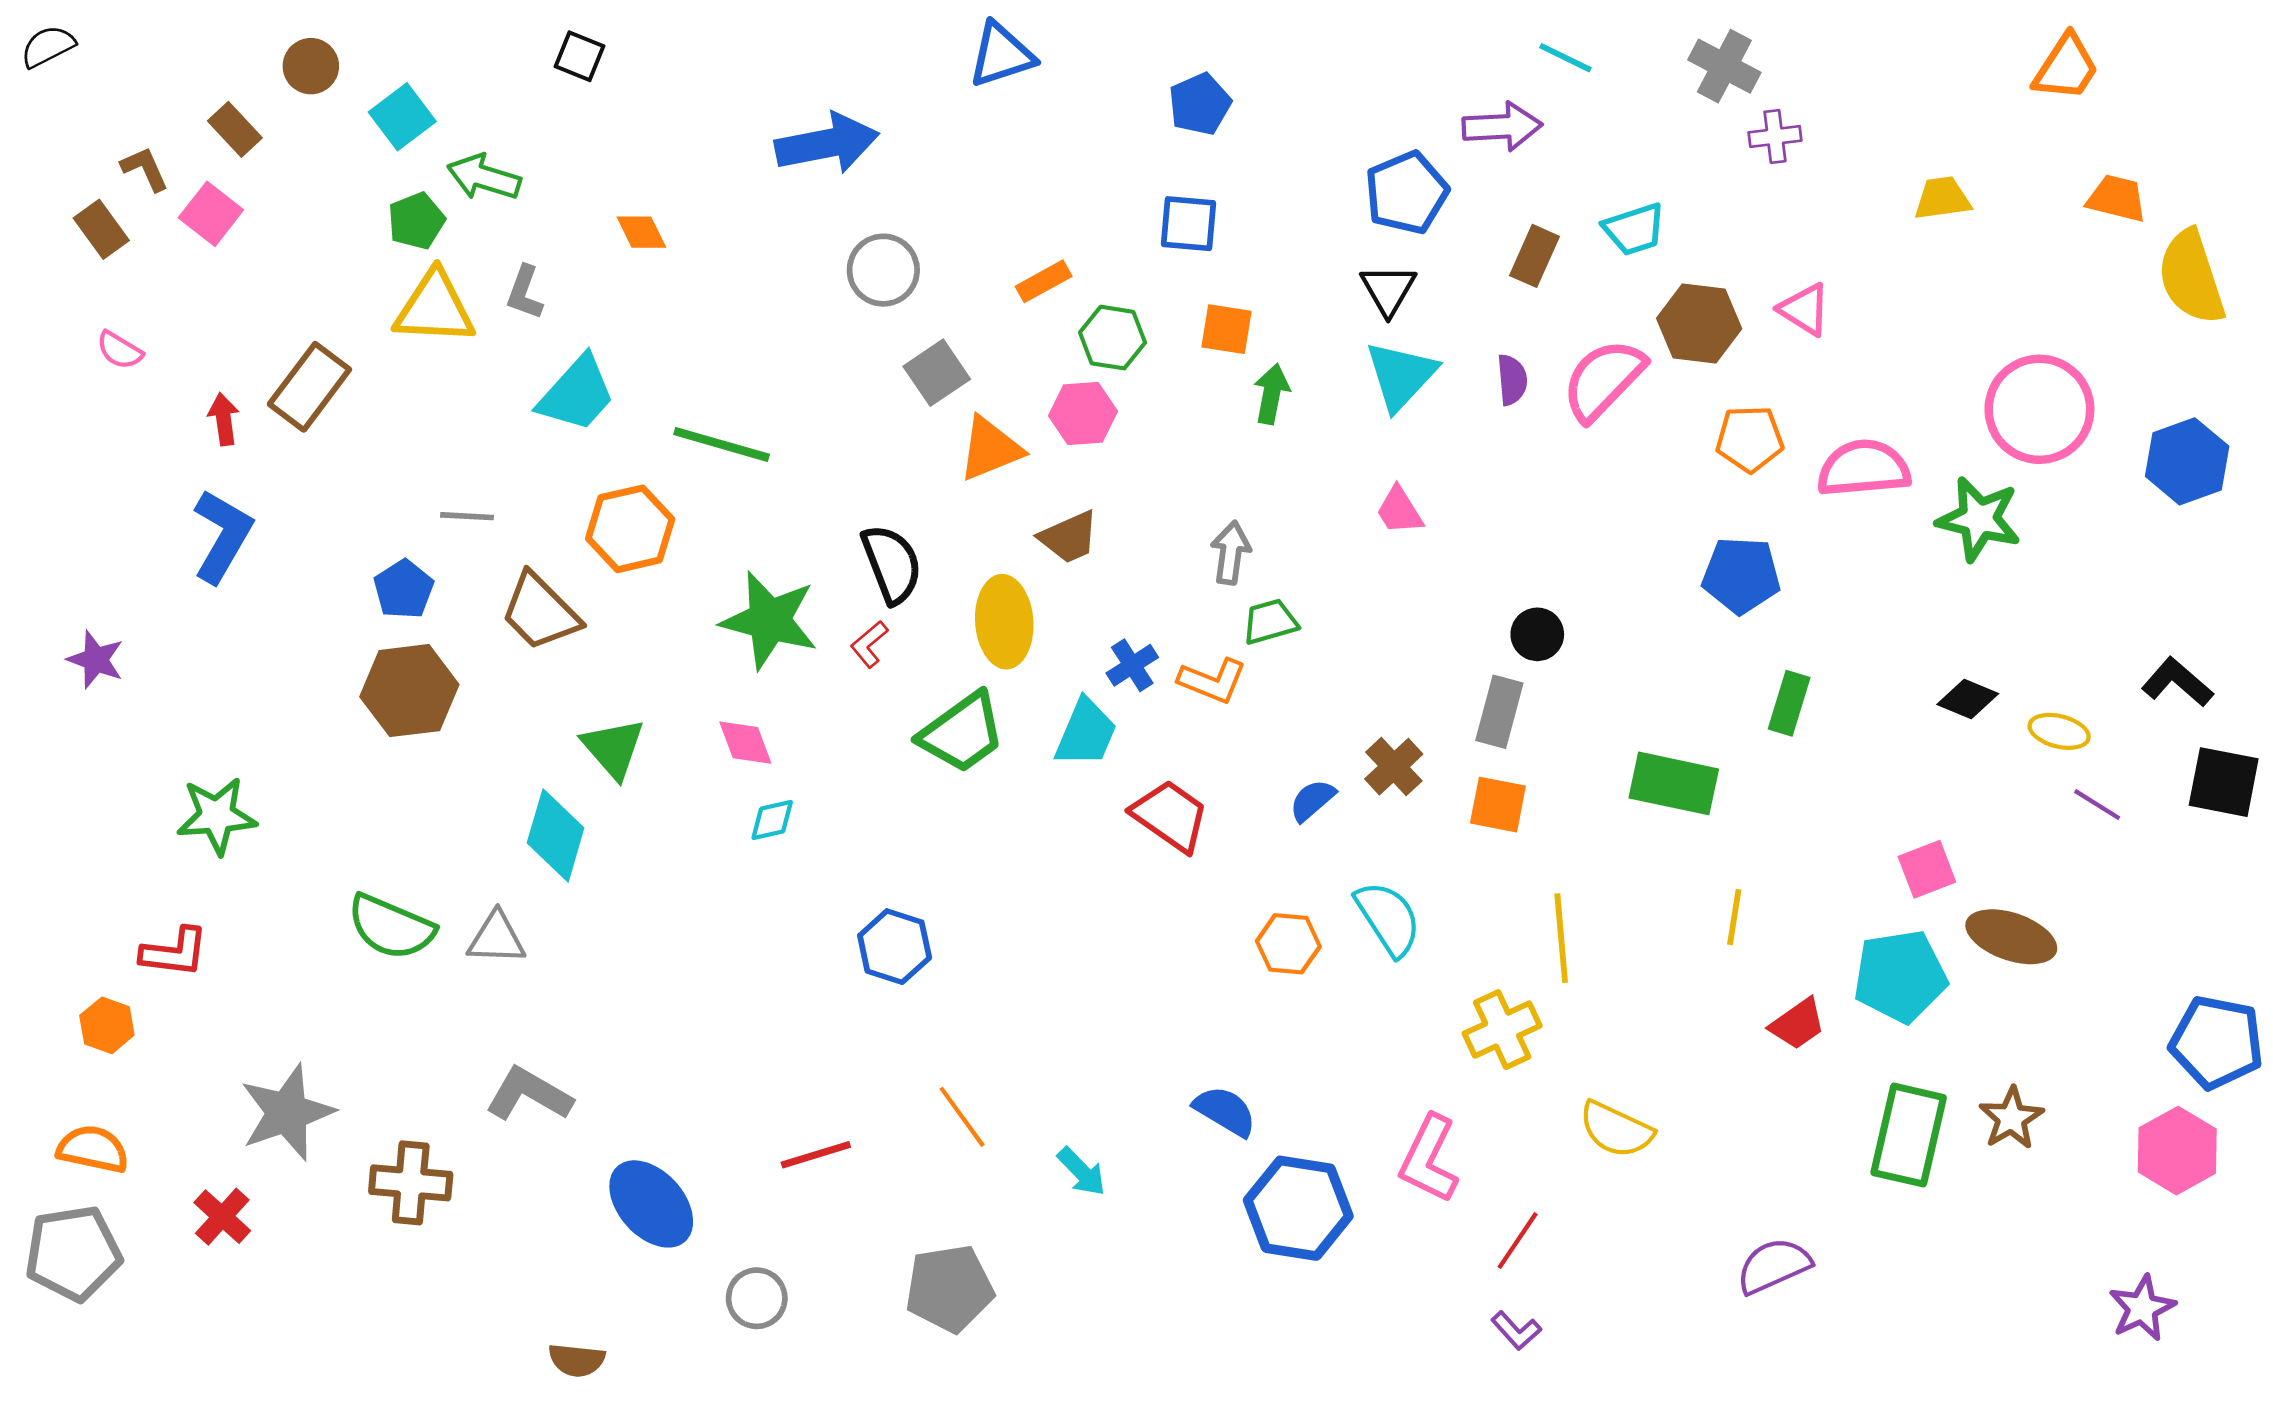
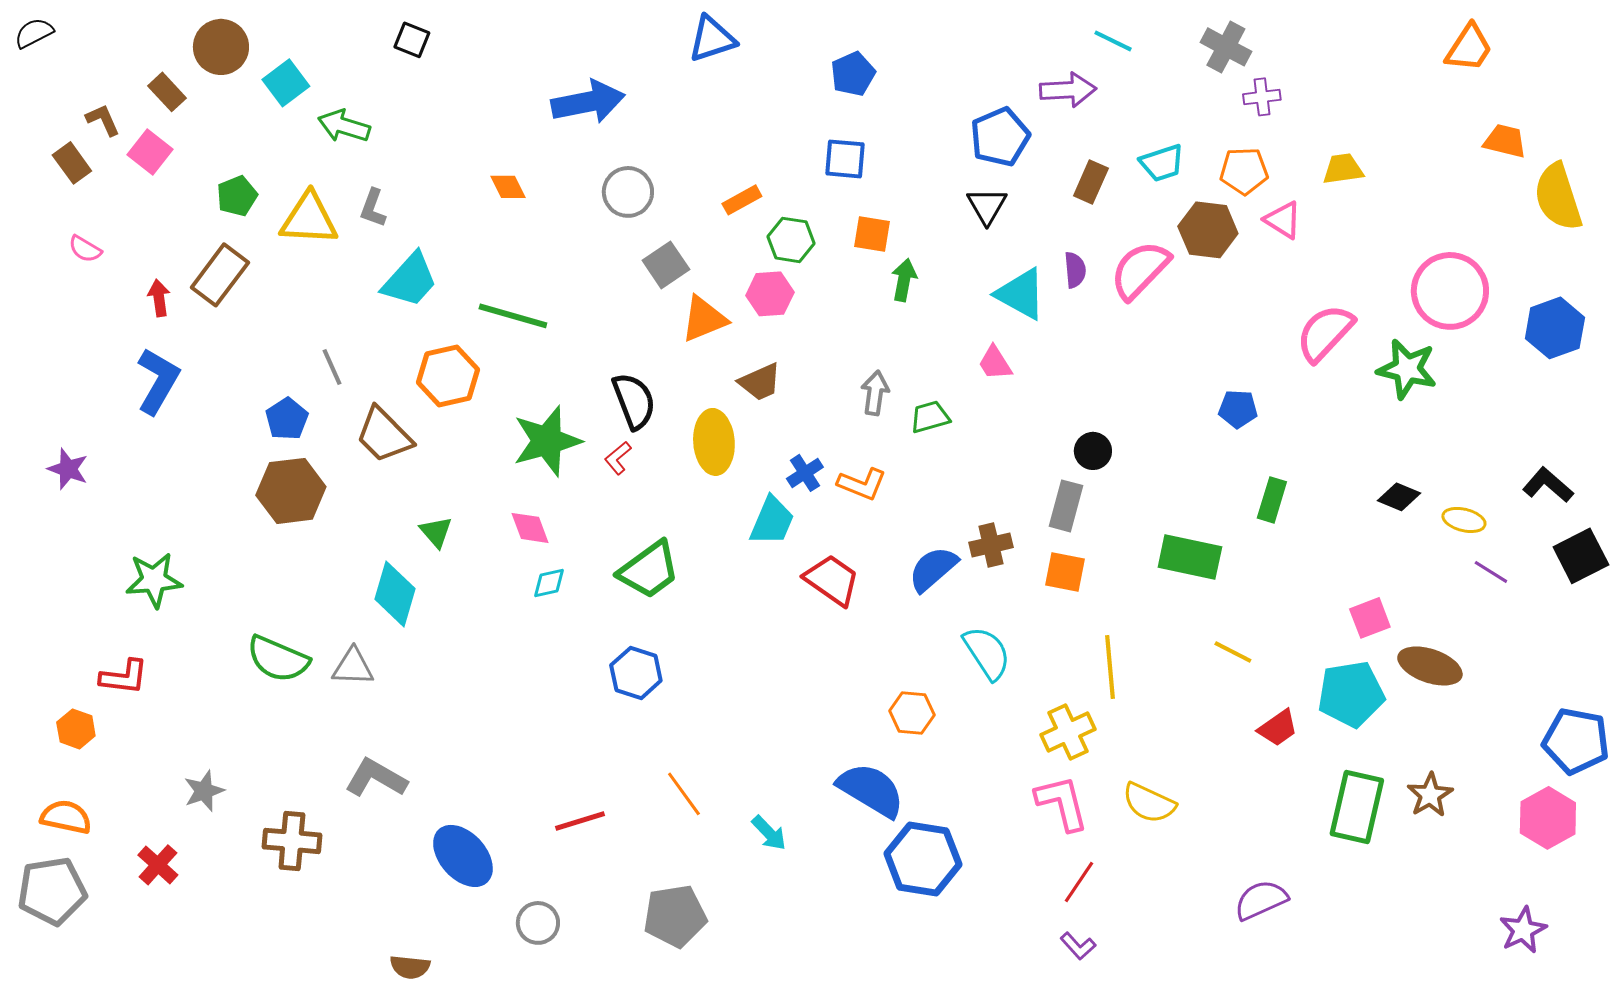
brown circle: (311, 66) -> (221, 47), size x1.4
yellow trapezoid: (1942, 198) -> (1343, 169), moved
green pentagon: (416, 221) -> (237, 196), moved
orange diamond: (641, 232) -> (508, 187), moved
cyan triangle: (1401, 376) -> (1021, 294), moved, turned -44
orange pentagon: (1750, 439) -> (1244, 171), moved
pink semicircle: (1864, 468) -> (1325, 333), turned -42
gray line: (467, 516) -> (332, 367), turned 63
blue pentagon: (1741, 575) -> (1238, 409), size x0.7
green star: (769, 620) -> (547, 441), turned -30
green trapezoid: (1270, 622) -> (930, 417), moved
green trapezoid: (962, 733) -> (649, 570), moved
green triangle: (613, 748) -> (436, 532), size x0.7
brown cross: (1394, 767) -> (991, 545), turned 30
black square: (2224, 782) -> (1581, 556), turned -38
blue semicircle: (1312, 800) -> (933, 569), size x1.5
yellow line: (1734, 917) -> (1233, 652), turned -72
orange hexagon: (1288, 944) -> (912, 713), moved
blue semicircle: (1225, 1111) -> (871, 790), size x1.5
gray star: (287, 1113) -> (204, 791), size x0.6
pink L-shape: (1429, 1159) -> (1062, 803), moved, turned 140

